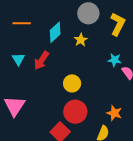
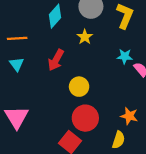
orange line: (22, 23) -> (17, 38), moved
cyan diamond: (55, 32) -> (55, 16), moved
red arrow: (41, 61) -> (56, 60), moved

